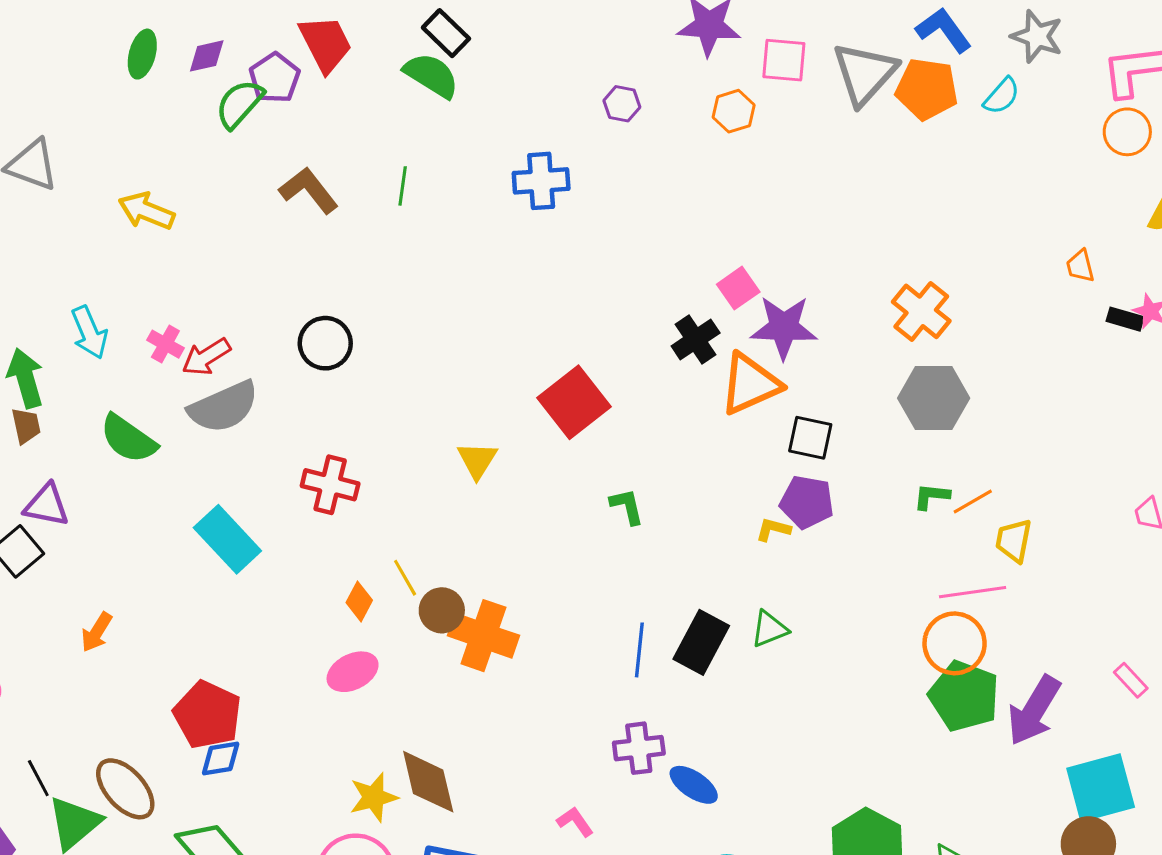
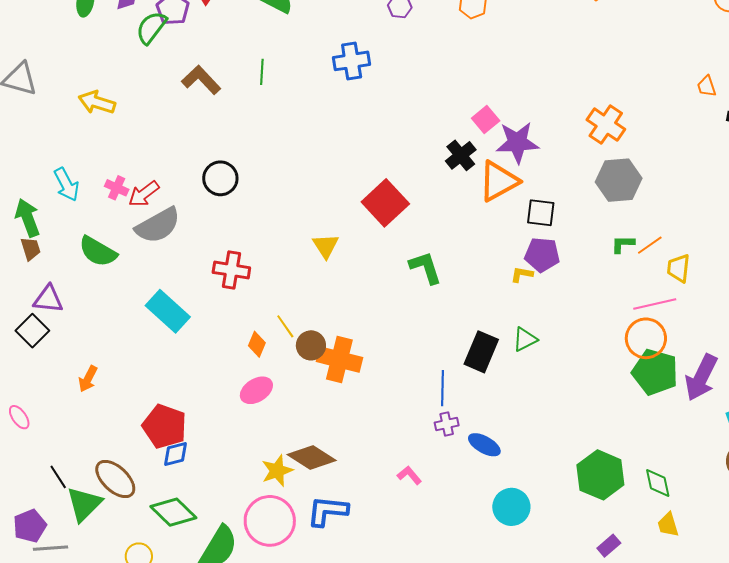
green L-shape: (627, 506) -> (425, 268), size x1.4
blue line: (639, 650) -> (442, 388), moved
purple cross: (639, 748) -> (447, 424), size x0.7
brown diamond: (428, 782) -> (312, 457), turned -39

